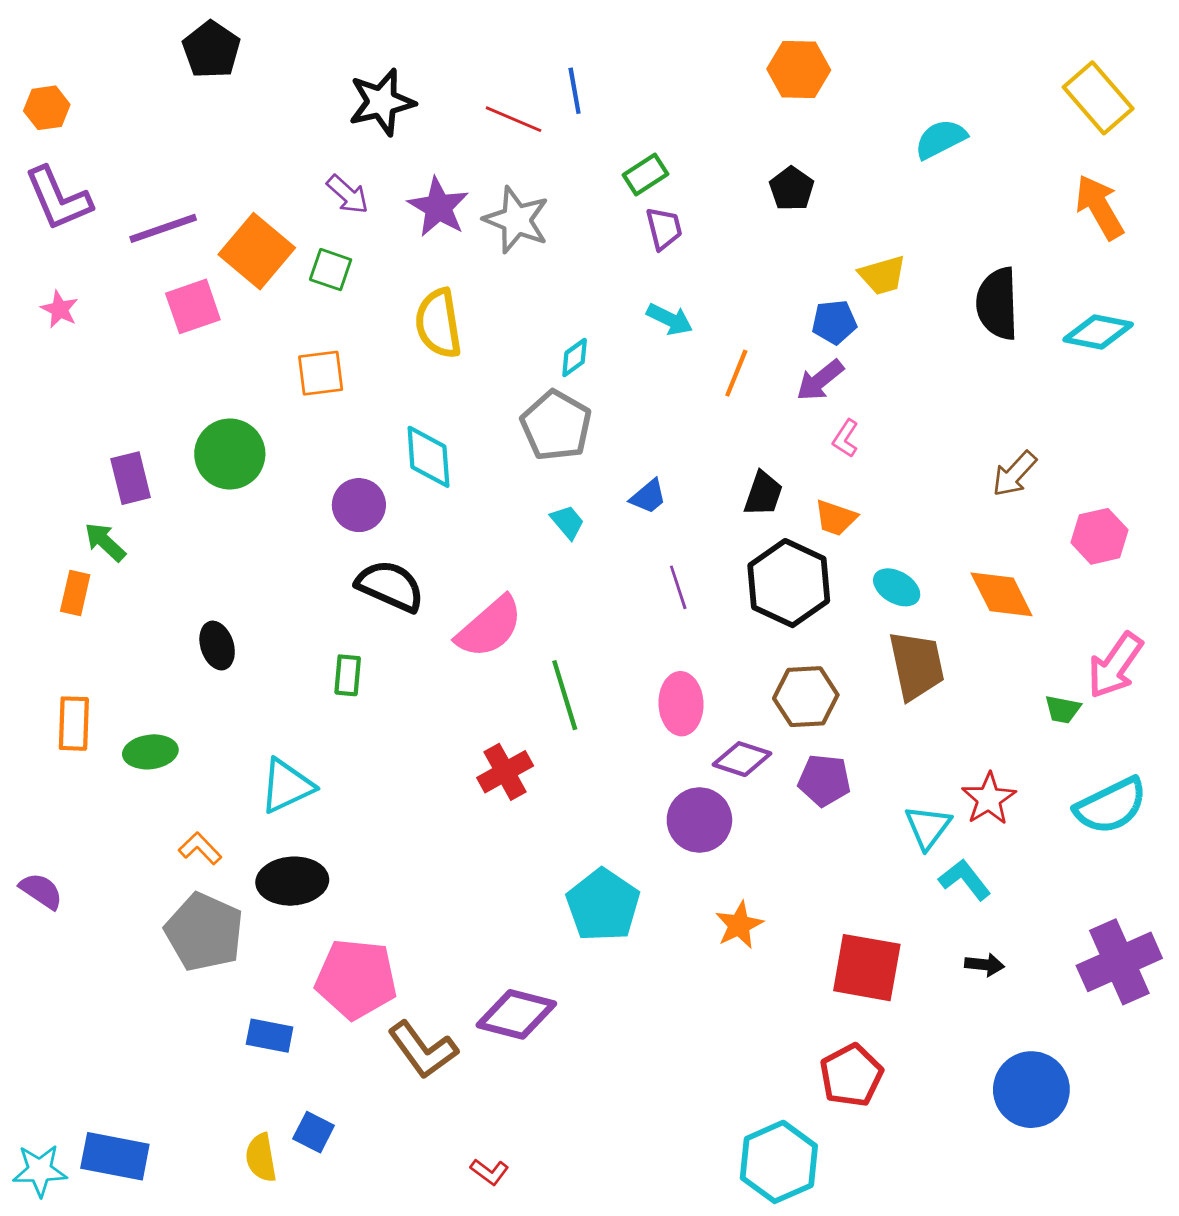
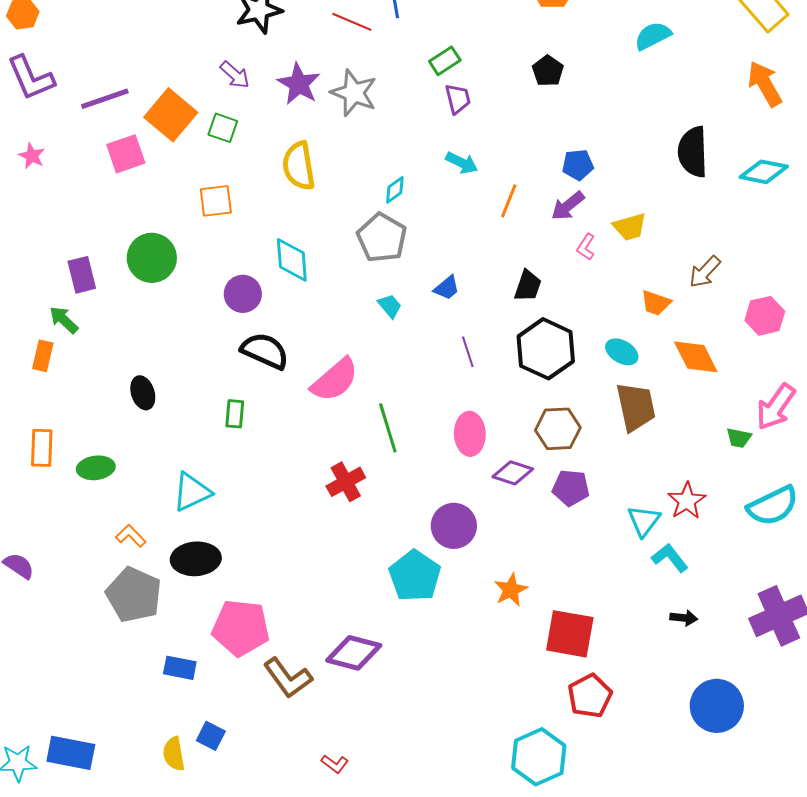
yellow trapezoid: (882, 275) -> (630, 227), moved
orange trapezoid: (836, 518) -> (656, 303), moved
purple circle: (699, 820) -> (454, 526), moved
red square: (867, 968) -> (570, 634), moved

